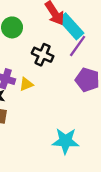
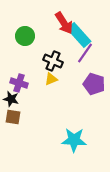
yellow triangle: (26, 84) -> (51, 79), moved

